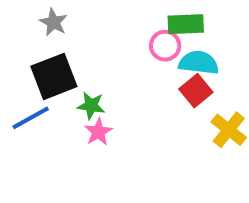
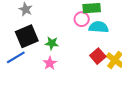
red square: (196, 91) -> (98, 56), moved
green star: (91, 106) -> (52, 43), moved

